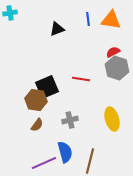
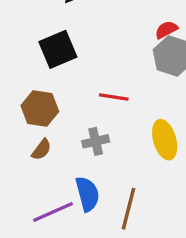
red line: (81, 79) -> (114, 97), moved
black square: (47, 87) -> (58, 49), moved

